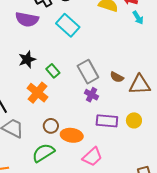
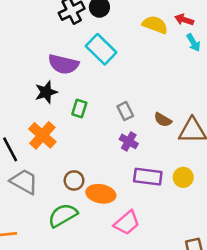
purple semicircle: (27, 19) -> (63, 64), moved
green rectangle: (53, 71) -> (79, 108), turned 56
gray rectangle: (88, 72) -> (125, 111), size x0.6
orange cross: (38, 93) -> (42, 135), moved

